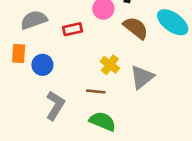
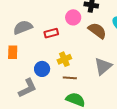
blue circle: (42, 65) -> (42, 69), moved
yellow cross: (110, 65) -> (64, 59), moved, turned 32
gray L-shape: (55, 106) -> (27, 88), moved, turned 35

